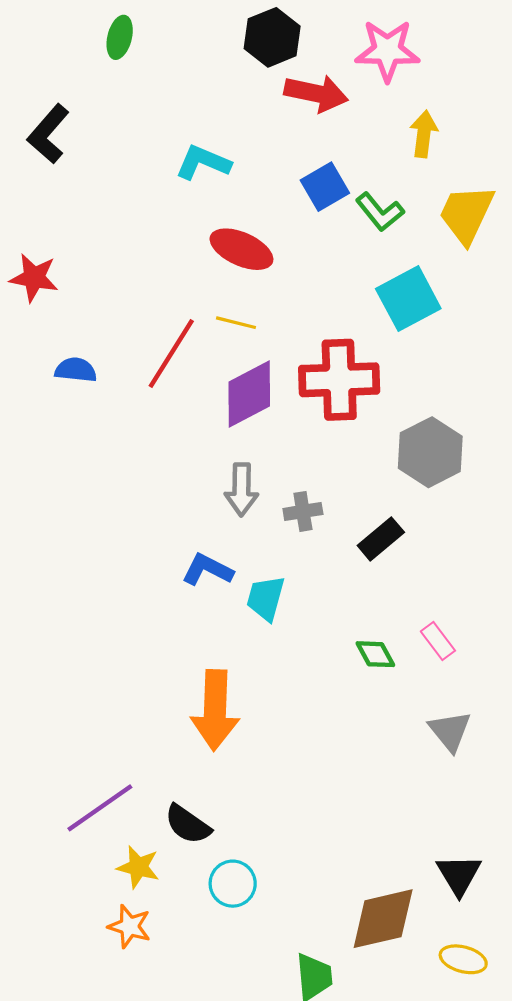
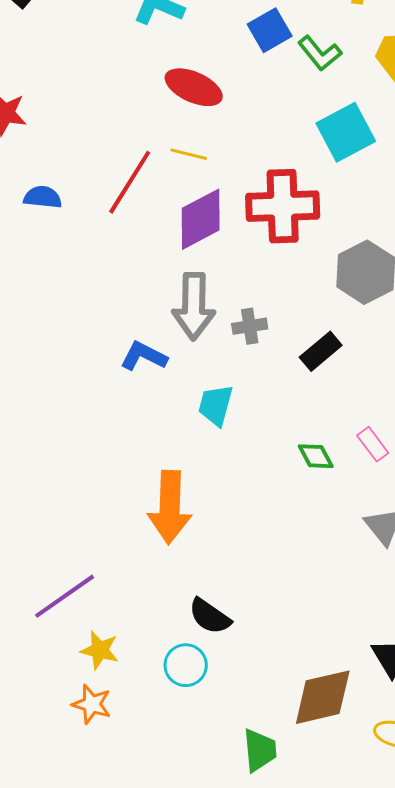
gray arrow: (241, 490) -> (194, 306), size x1.4
blue L-shape: (207, 570) -> (144, 356), moved
black semicircle: (188, 824) -> (210, 616), moved

